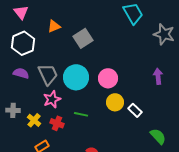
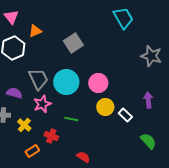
orange triangle: (54, 26) -> (35, 31), moved
gray star: (164, 34) -> (151, 56), moved
purple semicircle: (21, 73) -> (14, 93), moved
purple arrow: (158, 76) -> (148, 100), moved
red cross: (57, 123) -> (51, 136), moved

